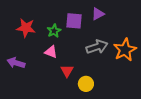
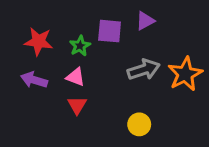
purple arrow: (16, 63) -> (34, 80), moved
red triangle: (67, 71) -> (77, 105), moved
yellow circle: (86, 84) -> (139, 124), moved

